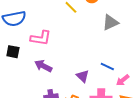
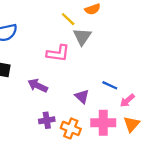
gray triangle: (110, 22) -> (82, 37), moved, turned -30
pink L-shape: (41, 38) -> (58, 53), moved

